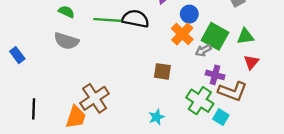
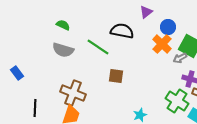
green line: (107, 20) -> (98, 47), moved, turned 30
blue rectangle: (17, 55) -> (17, 73), moved
brown square: (162, 71) -> (116, 76), moved
brown cross: (95, 98) -> (73, 93), moved, turned -35

